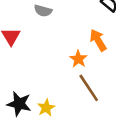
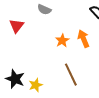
orange star: (78, 59) -> (62, 40), moved

